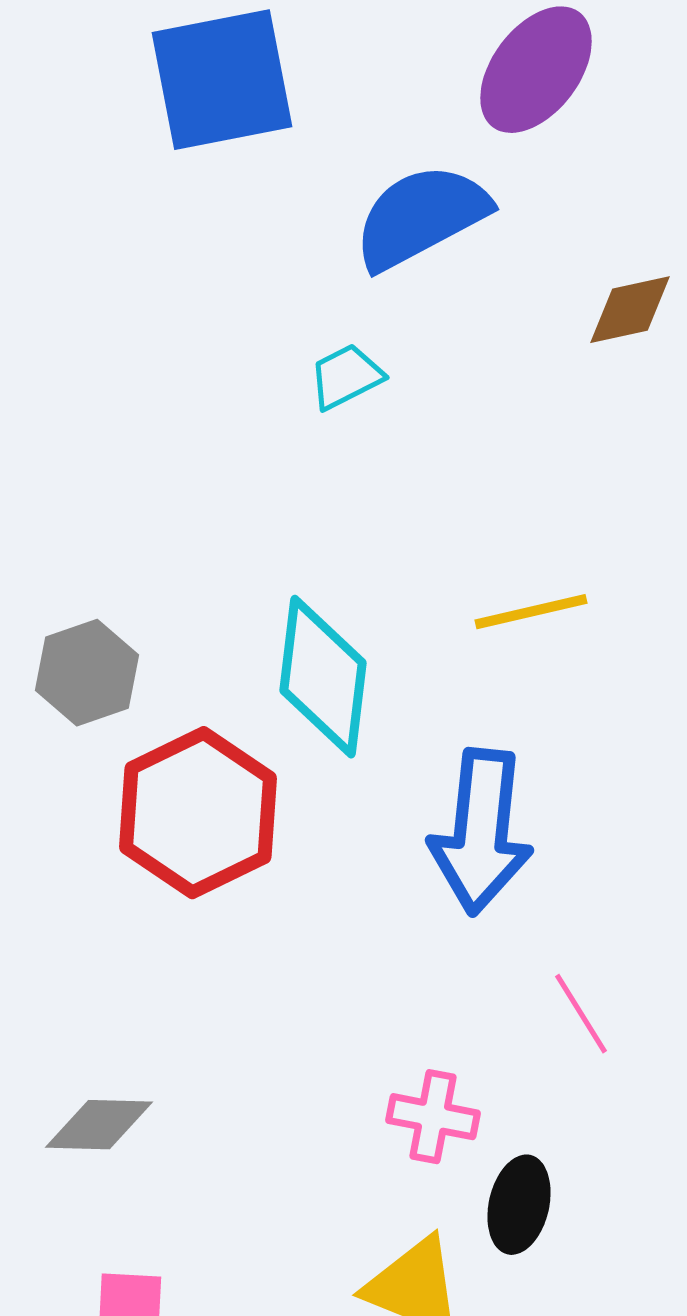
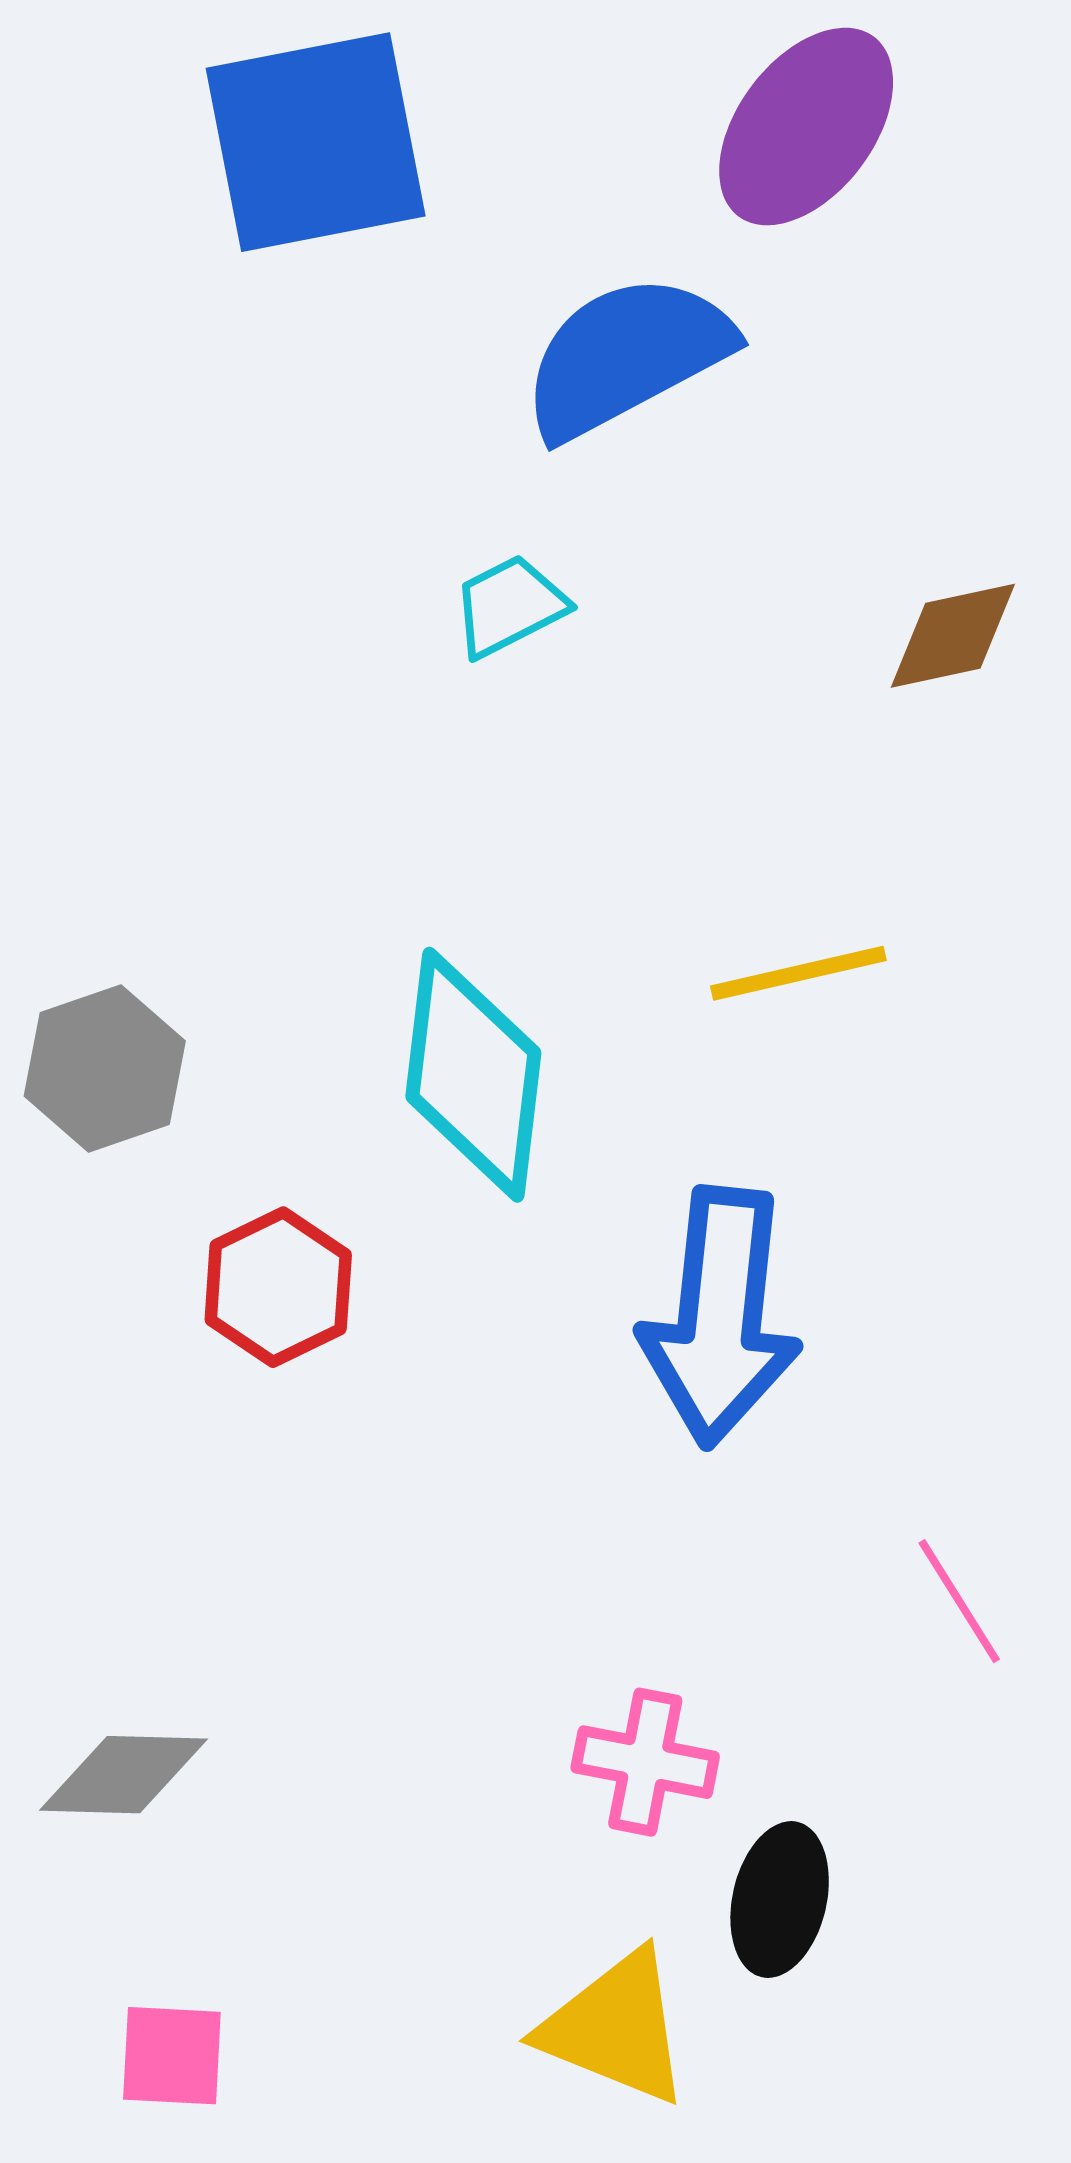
brown diamond: (630, 310) -> (953, 636), moved
red hexagon: (198, 813) -> (278, 1287), size x0.6
pink line: (581, 1014) -> (959, 1601), moved

